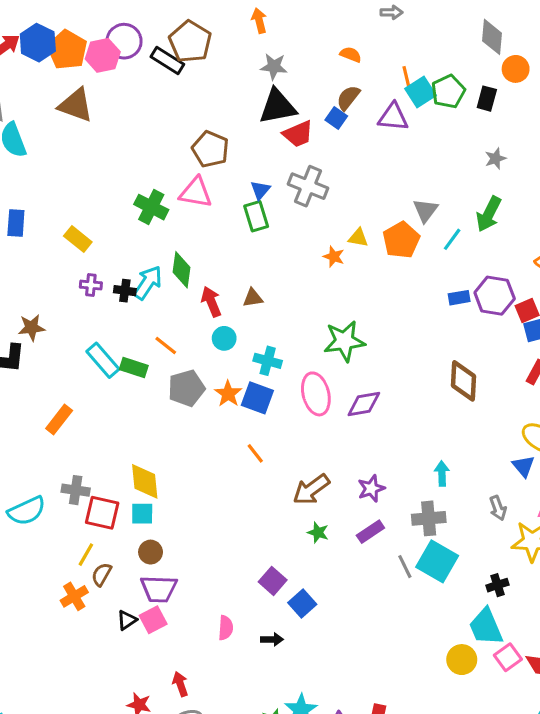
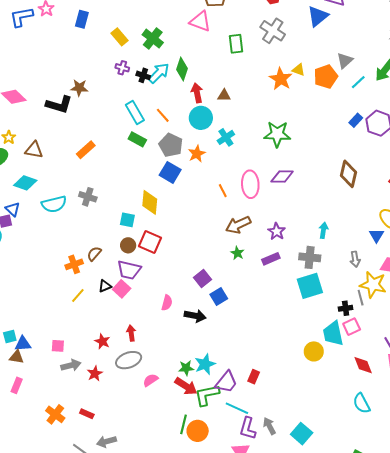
blue triangle: (260, 190) -> (318, 16), moved, size x1.6
green cross: (151, 207) -> (153, 39), moved
orange star: (334, 257) -> (281, 79), size x1.6
blue rectangle: (459, 298) -> (356, 120), turned -48
cyan circle: (224, 338) -> (201, 118), size x1.5
cyan rectangle: (103, 360) -> (135, 113), moved
cyan cross: (268, 361) -> (226, 137), turned 30
green rectangle: (134, 368) -> (137, 139), moved
gray pentagon: (186, 388) -> (171, 145), turned 30
pink ellipse: (316, 394) -> (250, 184), moved
blue square: (257, 398) -> (170, 172), moved
orange line: (255, 453) -> (223, 191), moved
yellow diamond: (145, 481) -> (150, 202), moved
purple star: (371, 489) -> (277, 231), turned -30
red square: (102, 513) -> (150, 242), moved
yellow line: (86, 555) -> (78, 296), moved
cyan square: (437, 561) -> (310, 286), turned 32
gray line: (405, 567) -> (361, 298), moved
pink square: (153, 620) -> (122, 289), turned -30
black arrow: (272, 639) -> (195, 316), size x1.5
pink square: (508, 657) -> (352, 327), moved

